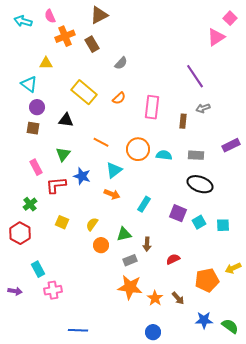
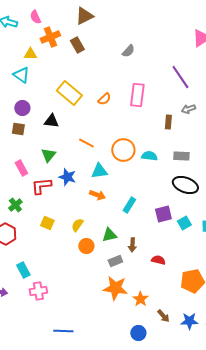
yellow triangle: (46, 63) -> (30, 54), moved
gray semicircle: (121, 63) -> (128, 51), moved
cyan triangle: (29, 84) -> (21, 75), moved
pink rectangle: (152, 107) -> (137, 95), moved
cyan triangle: (114, 170) -> (99, 171), turned 30
purple square: (178, 213) -> (163, 214), turned -36
red semicircle: (173, 259) -> (158, 260), turned 40
brown arrow: (178, 298) -> (163, 316), moved

